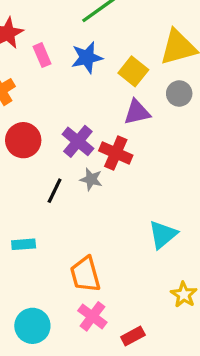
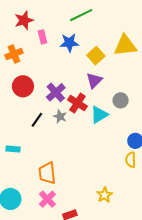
gray circle: (179, 94) -> (121, 100), moved
purple triangle: (137, 112) -> (94, 81), turned -42
cyan triangle: (163, 235) -> (99, 115), moved

